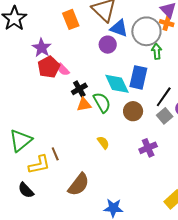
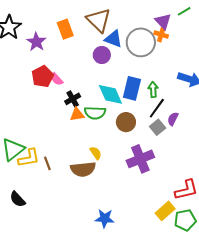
purple star: (42, 48) -> (36, 42), moved
green arrow: (157, 51) -> (153, 89), moved
green semicircle: (102, 103) -> (95, 113), turned 120
purple cross: (148, 148) -> (140, 159), size x1.5
yellow L-shape: (39, 165) -> (29, 158), moved
brown semicircle: (79, 185) -> (83, 169), moved, turned 45

